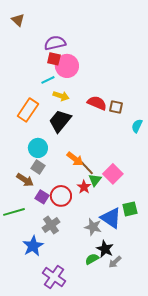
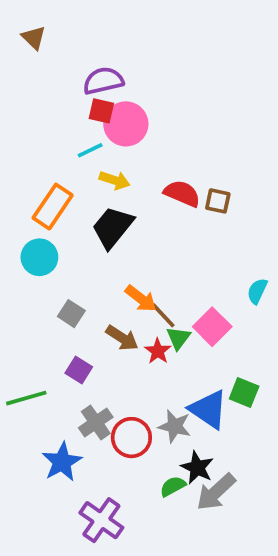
cyan semicircle: (137, 126) -> (257, 291), moved
cyan circle: (38, 148) -> (39, 257), moved
brown arrow: (25, 180) -> (122, 338), moved
red circle: (61, 196) -> (131, 438), moved
green square: (130, 209) -> (244, 392), turned 35
gray arrow: (115, 262) -> (216, 492), size x1.6

